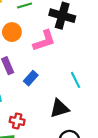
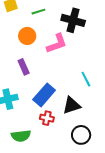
blue rectangle: (31, 78) -> (44, 95), moved, size x1.6
red cross: (17, 121) -> (47, 118), moved

